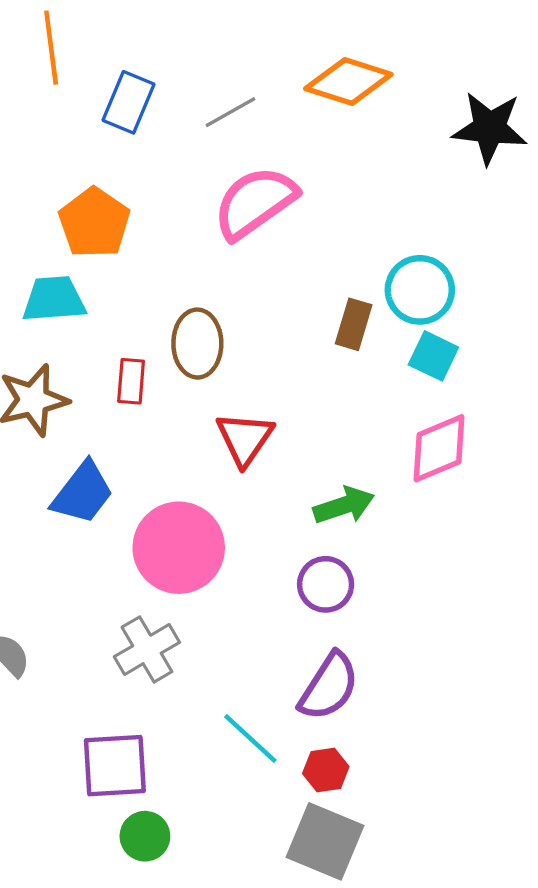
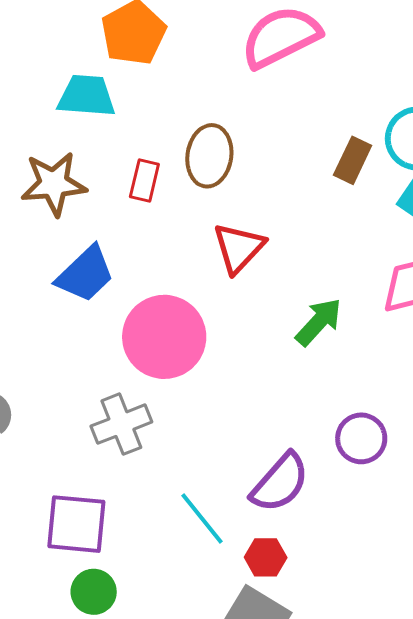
green arrow: (344, 505) -> (319, 322), turned -38
purple circle: (326, 584) -> (361, 438), moved

